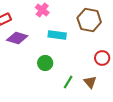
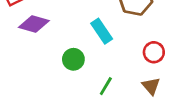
cyan rectangle: (57, 35) -> (102, 31), moved, turned 48
brown triangle: (90, 82) -> (151, 86), moved

